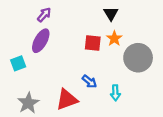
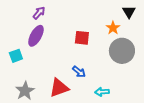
black triangle: (111, 14) -> (129, 12), moved
orange star: (114, 38) -> (113, 28), moved
cyan arrow: (115, 93) -> (102, 92), moved, turned 88

